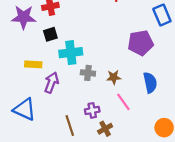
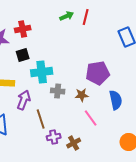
purple pentagon: (140, 43) -> (98, 73), moved
purple cross: (92, 110) -> (54, 137), moved
brown line: (70, 125) -> (41, 119), moved

